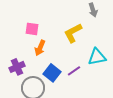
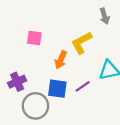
orange arrow: (40, 48) -> (61, 60), moved
blue square: (52, 73) -> (57, 89), turned -30

